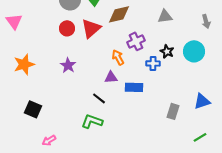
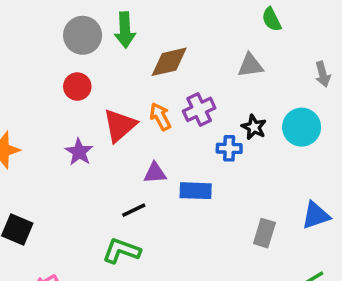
red triangle: (91, 28) -> (120, 125), moved
orange arrow: (118, 57) -> (160, 117), moved
black line: (99, 98) -> (134, 210), turned -64

